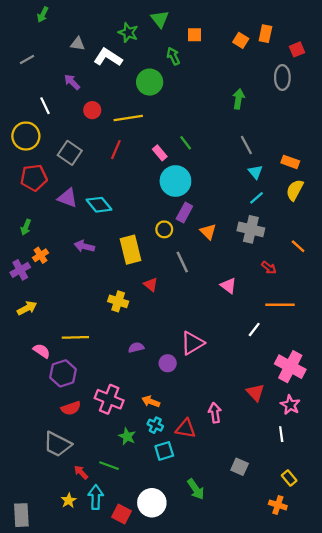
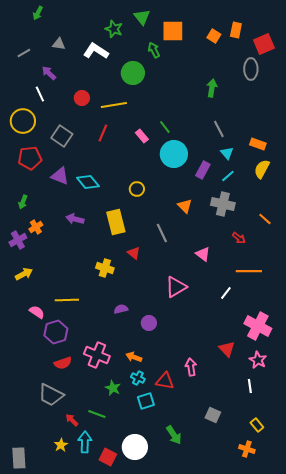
orange square: (195, 35) -> (173, 31), size x1.6
gray triangle: (78, 44) -> (59, 44), moved
red square: (297, 49) -> (264, 44), size x1.5
purple arrow: (72, 82) -> (49, 73), moved
cyan circle: (175, 181) -> (174, 154), moved
purple rectangle: (184, 213) -> (203, 170), moved
yellow circle: (164, 229) -> (137, 189), moved
pink triangle: (192, 343) -> (176, 287), moved

